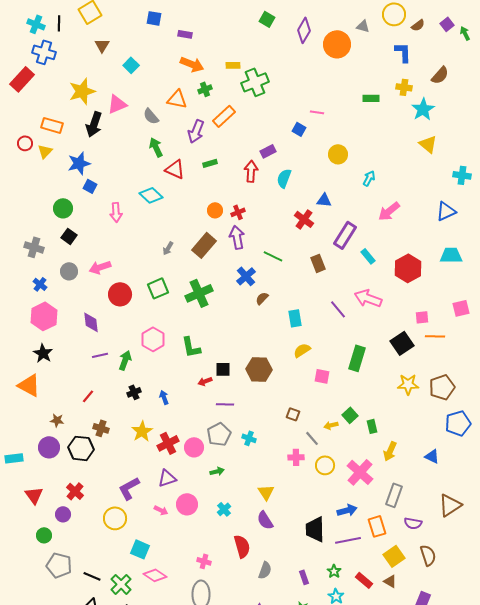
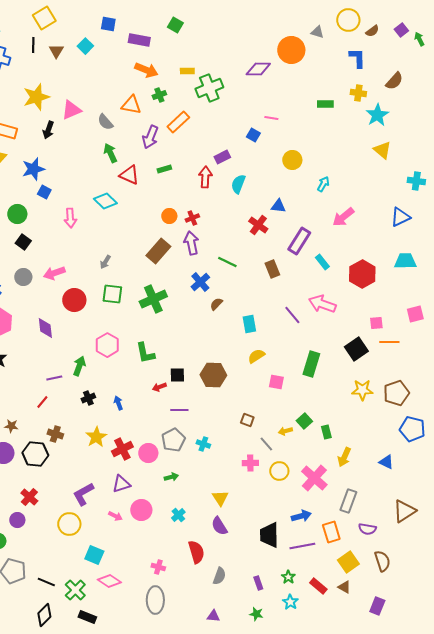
green square: (267, 19) -> (175, 25), moved
black line: (59, 23) -> (33, 45), moved
purple diamond: (304, 30) -> (258, 69), moved, turned 60
purple rectangle: (185, 34) -> (139, 40), size x1.5
cyan square: (131, 65) -> (85, 46), moved
black arrow: (94, 124) -> (48, 130), size x0.7
gray arrow: (168, 248) -> (105, 262), moved
green square: (158, 288) -> (112, 294), turned 30
purple line: (100, 355) -> (54, 378), moved
blue pentagon: (458, 423) -> (412, 429), turned 30

